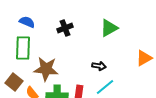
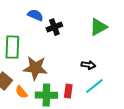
blue semicircle: (27, 22) -> (35, 15), moved

